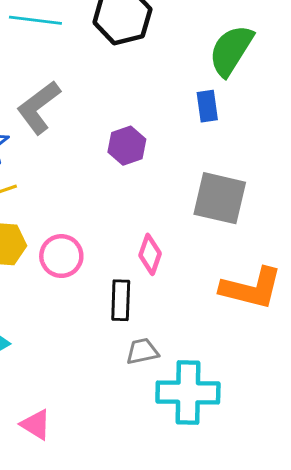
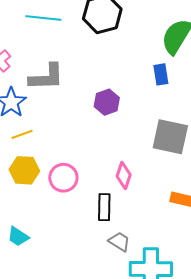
gray L-shape: (39, 107) -> (46, 77), turned -144
gray trapezoid: (142, 351) -> (119, 242), turned 45

